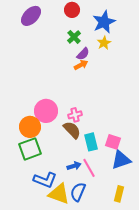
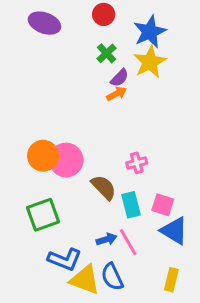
purple ellipse: (31, 16) -> (44, 23), turned 65
yellow star: (104, 43) -> (150, 62), size x1.6
pink cross: (75, 115) -> (137, 163), moved
orange circle: (30, 127) -> (43, 156), moved
blue triangle: (121, 160) -> (174, 231), turned 50
blue semicircle: (78, 192) -> (112, 277), turned -48

